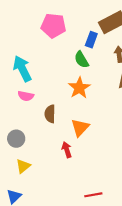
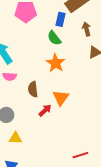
red arrow: (67, 150) -> (45, 110), moved, turned 72
yellow triangle: (23, 166) -> (15, 138), turned 48

